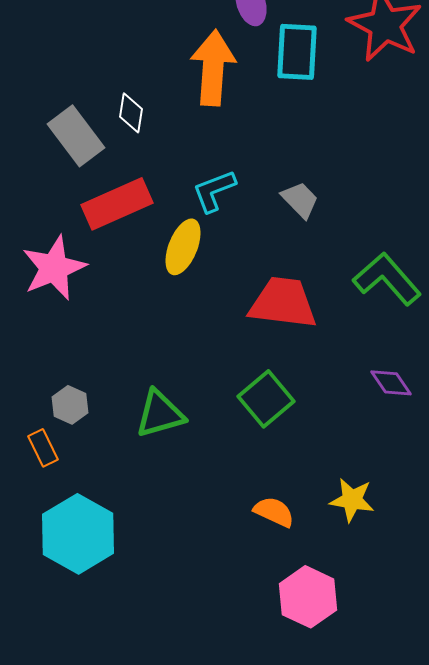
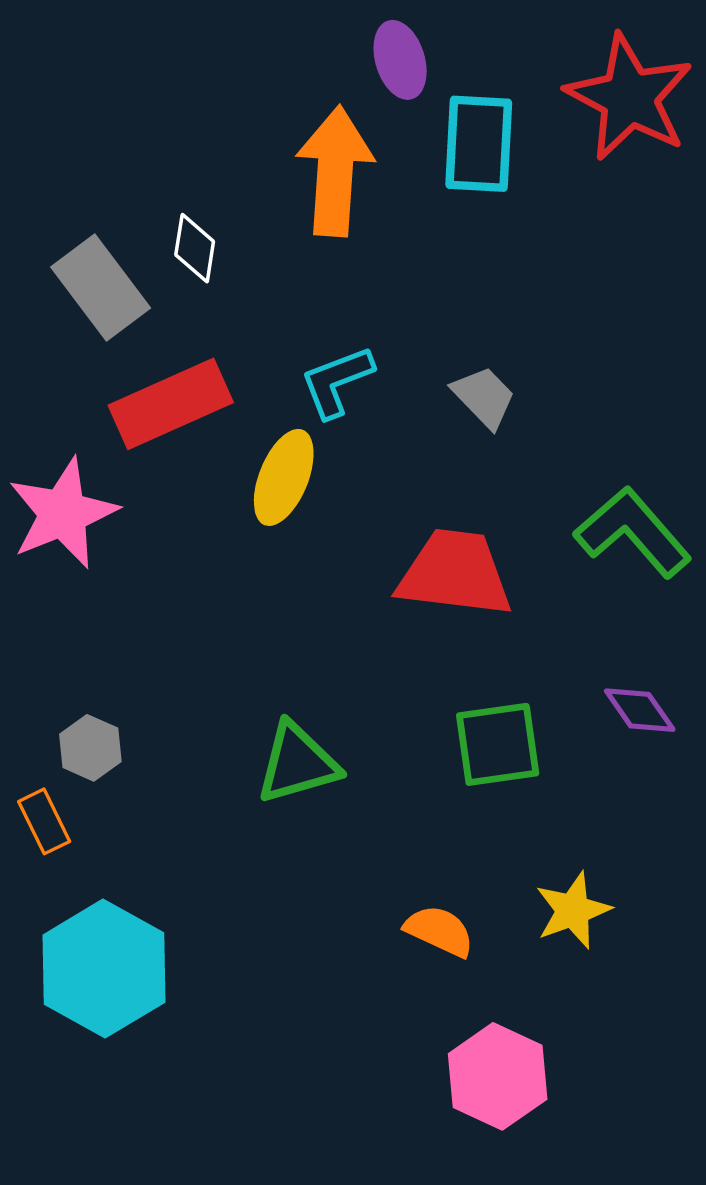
green square: (266, 399) -> (498, 744), moved, turned 32
green triangle: (160, 414) -> (297, 763), moved
yellow star: (352, 500) -> (573, 910), turned -30

